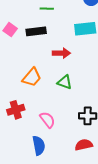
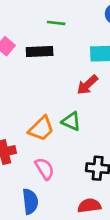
red arrow: (61, 53) -> (87, 85), moved, turned 132
orange trapezoid: (32, 77) -> (41, 129), moved

